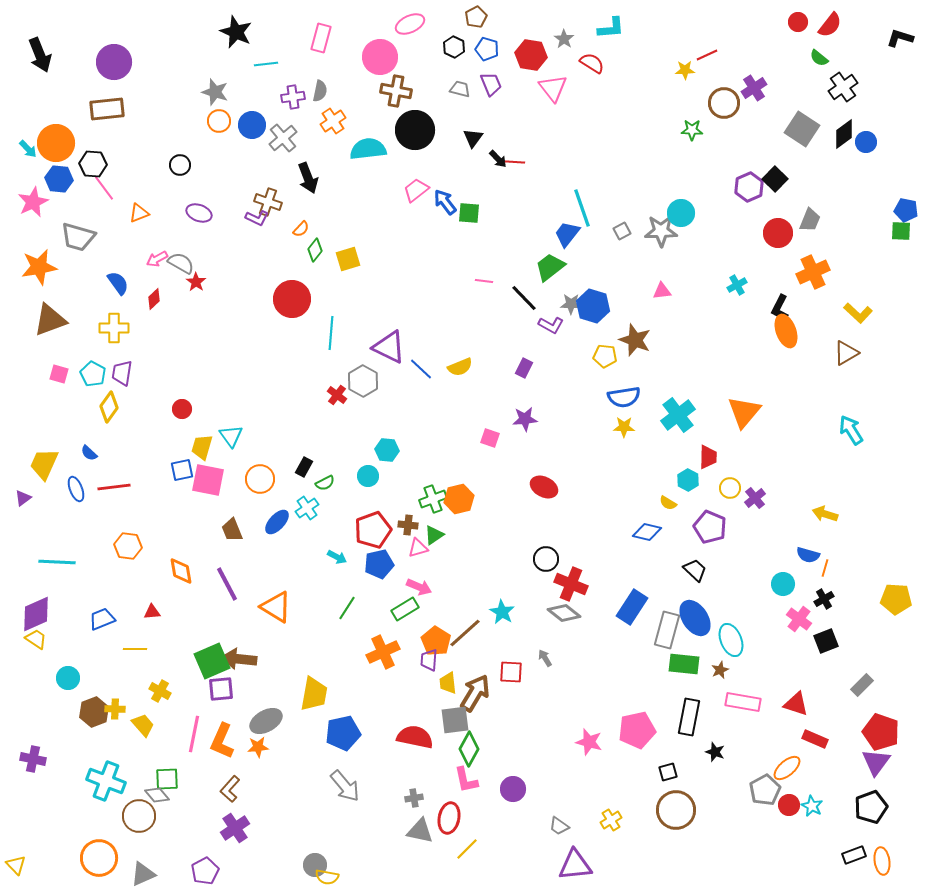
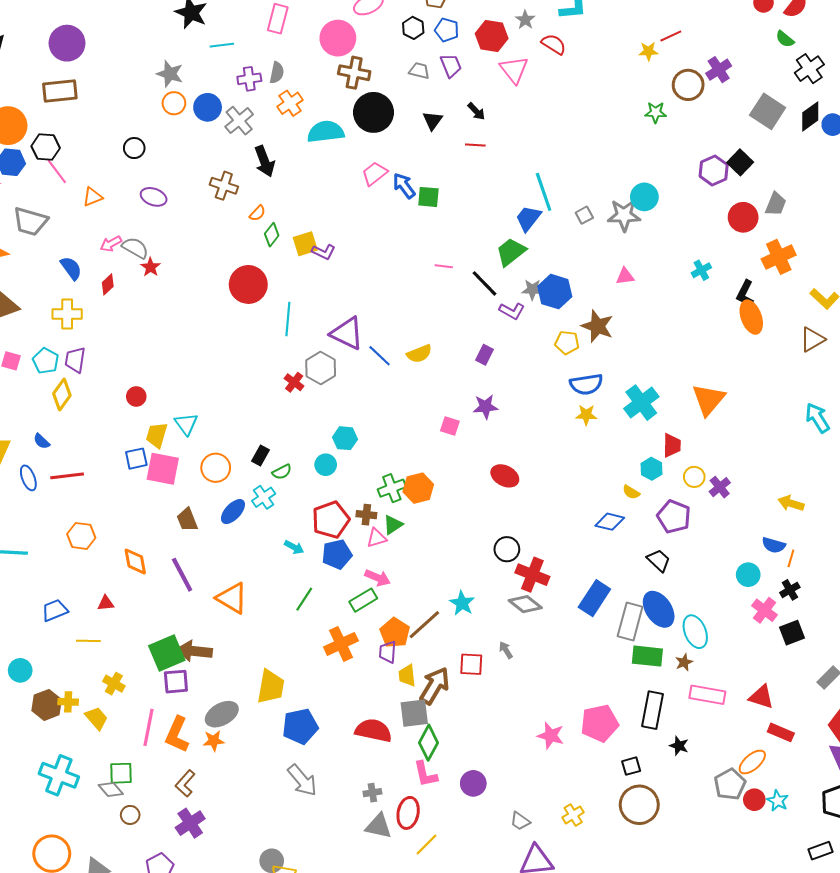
black arrow: (498, 159) -> (476, 111), moved
purple L-shape: (257, 218) -> (324, 252), moved
brown circle: (139, 816) -> (130, 815), moved, size x0.6

